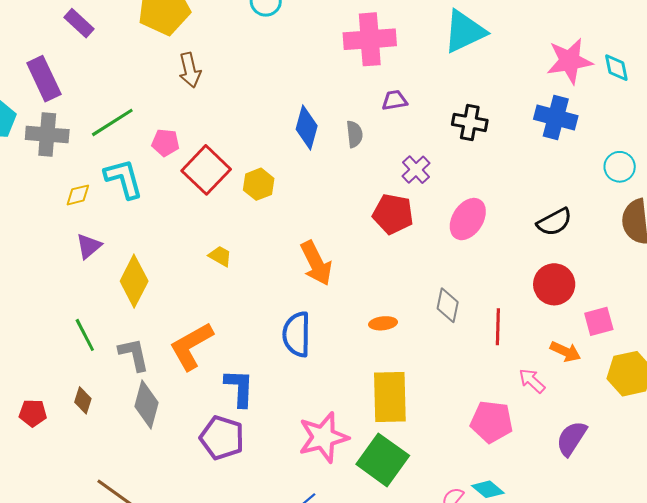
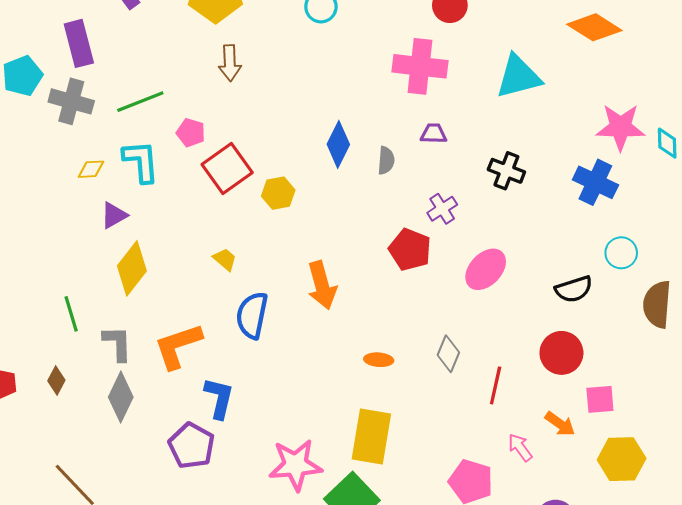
cyan circle: (620, 167) -> (621, 253), moved
purple triangle: (89, 246) -> (114, 215), moved
blue semicircle: (297, 334) -> (252, 315), moved

